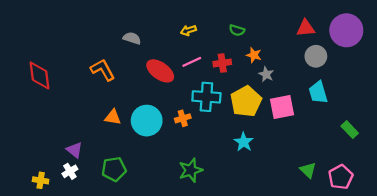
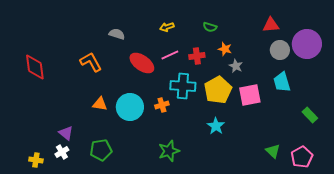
purple circle: (346, 30) -> (307, 44), moved

